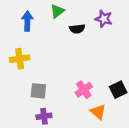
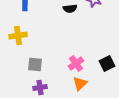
orange triangle: (98, 112) -> (80, 84), moved, turned 35

